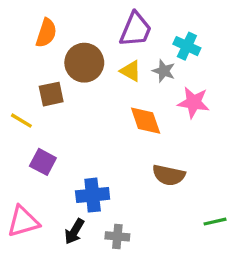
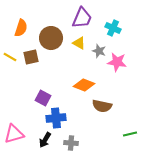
orange semicircle: (46, 33) -> (21, 28), moved
gray star: (164, 71) -> (99, 51), moved
yellow line: (21, 121) -> (10, 57), moved
orange diamond: (146, 121) -> (84, 85), moved, turned -50
purple square: (43, 162) -> (43, 98), moved

